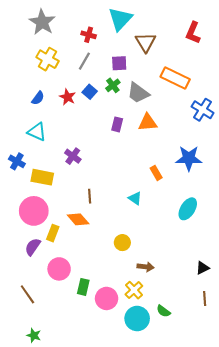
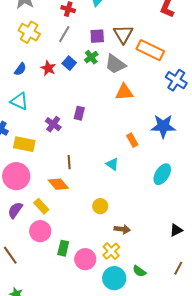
brown triangle: (146, 42) -> (123, 34), moved
purple rectangle: (117, 124) -> (79, 113), moved
yellow rectangle: (53, 233) -> (41, 206), moved, turned -63
brown line: (205, 298) -> (178, 268), moved, turned 32

